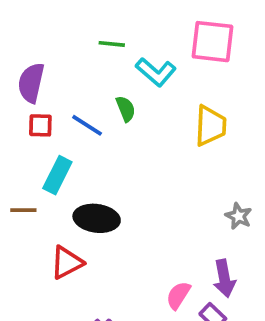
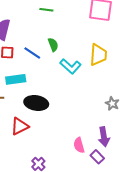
cyan L-shape: (156, 72) -> (70, 66), moved
cyan rectangle: (57, 175) -> (16, 79), turned 54
pink semicircle: (178, 295) -> (79, 145), turned -49

